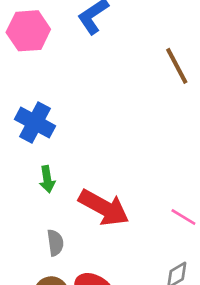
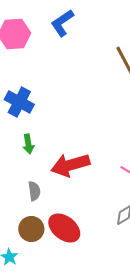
red arrow: (104, 208) -> (70, 165), turned 135

